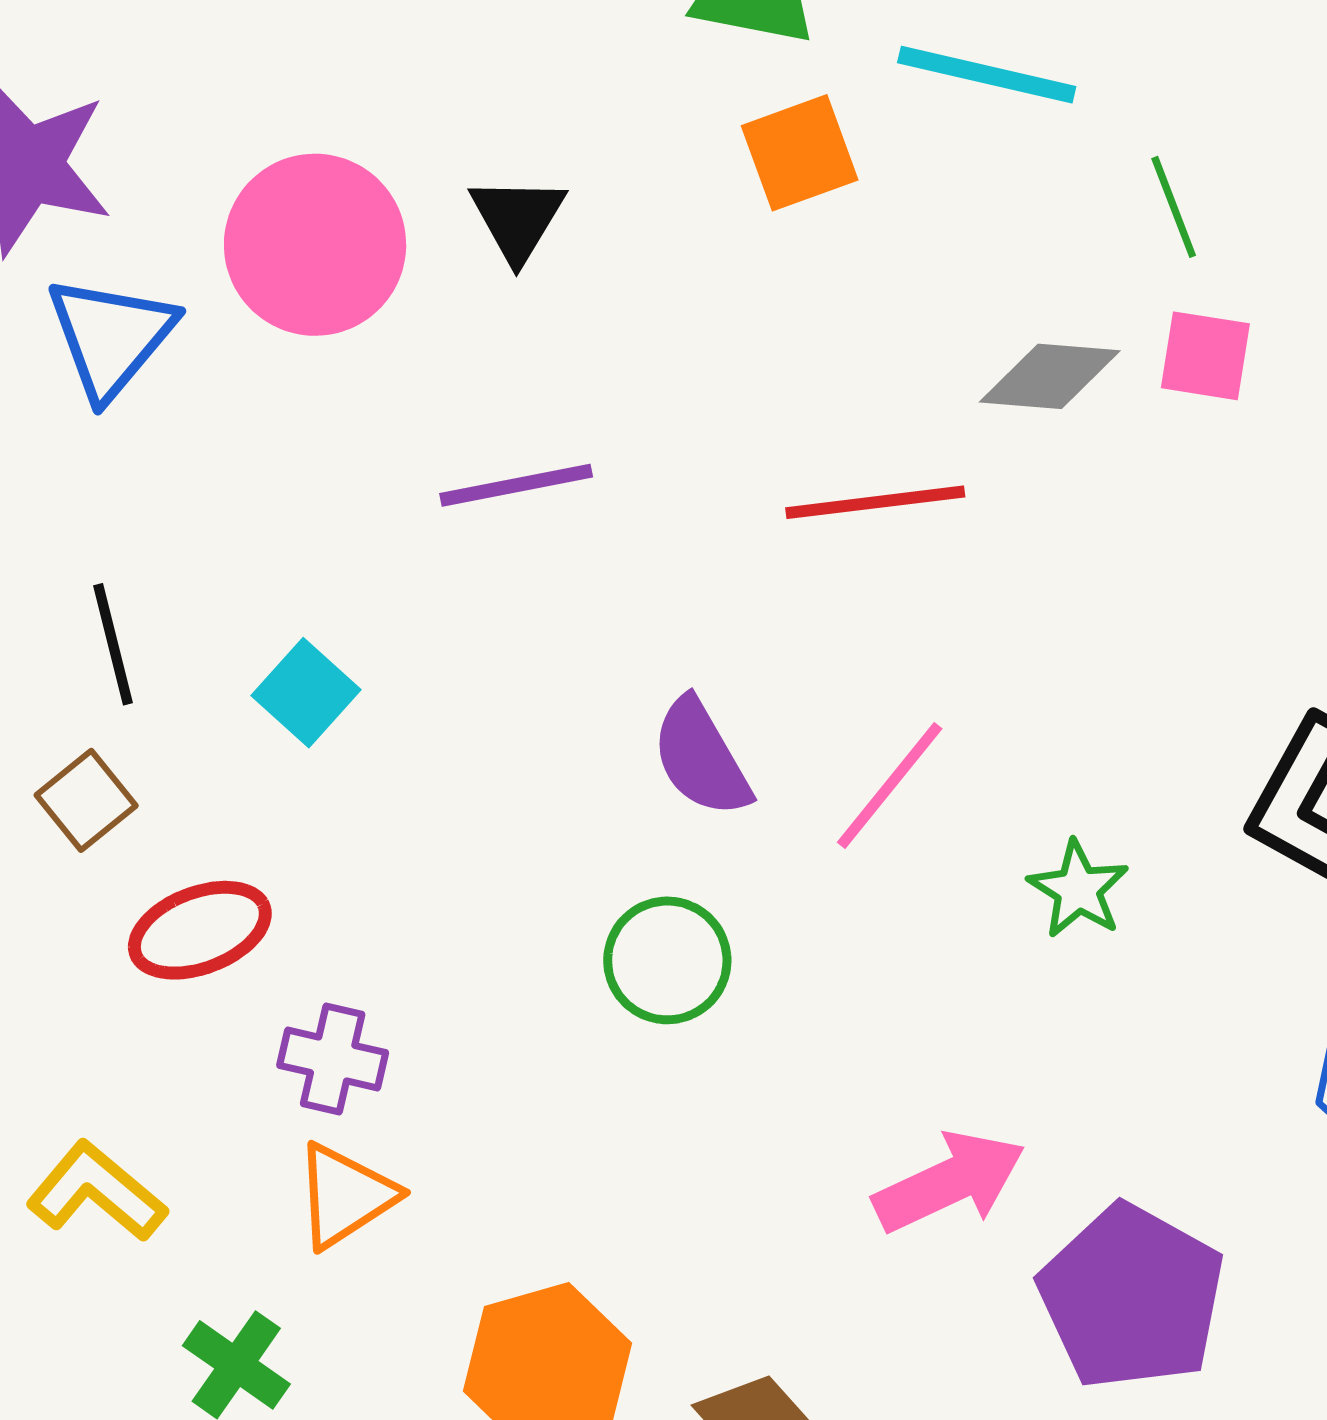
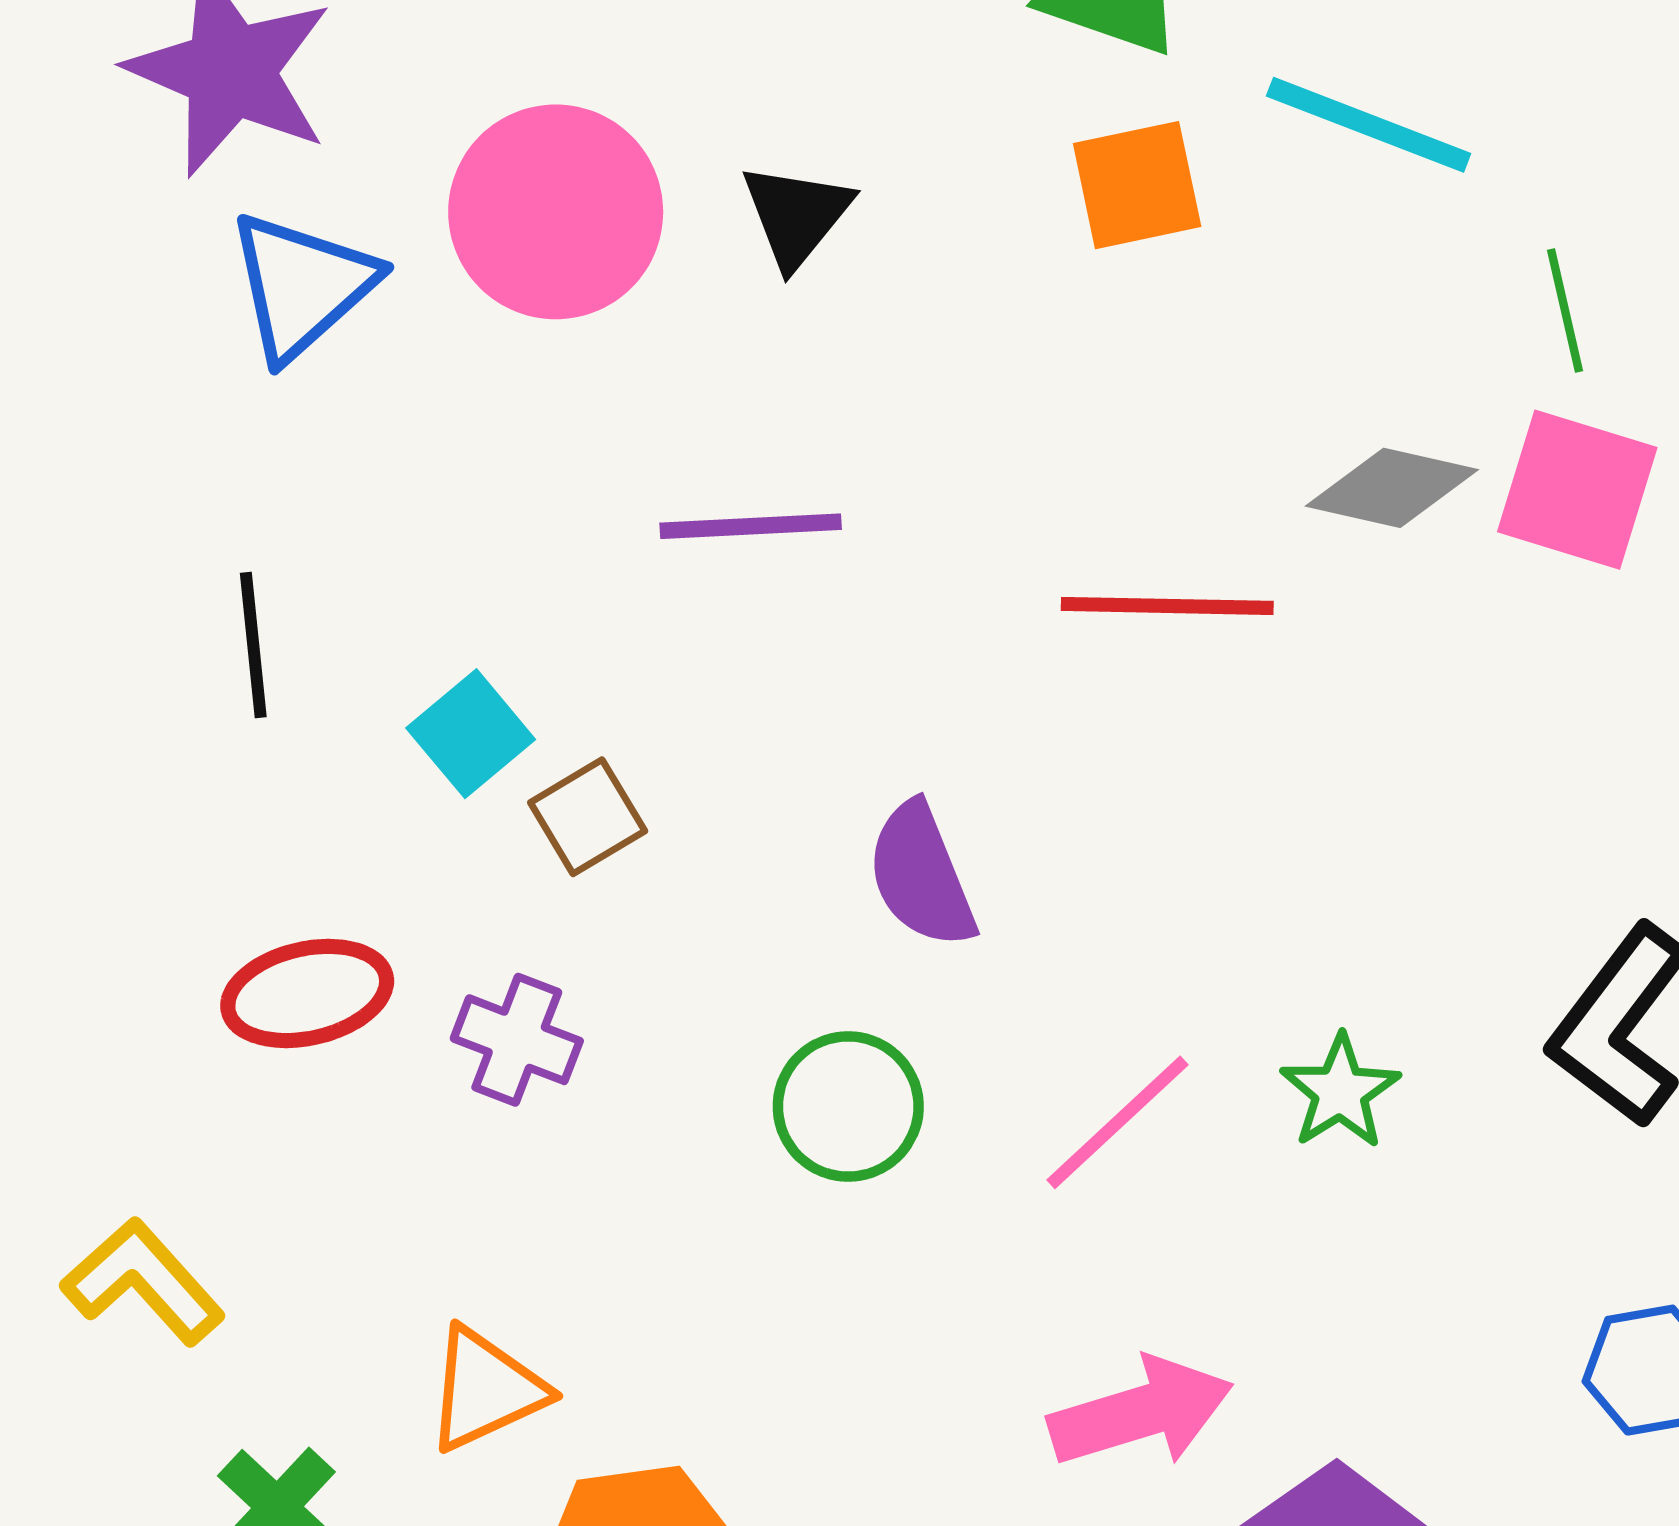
pink square: (1205, 356) -> (1577, 490), size x1.4
pink line: (890, 785) -> (1118, 1122), moved
brown square: (86, 800) -> (588, 817), moved
purple cross: (333, 1059) -> (517, 1040), moved
orange triangle: (345, 1196) -> (486, 1390), moved

